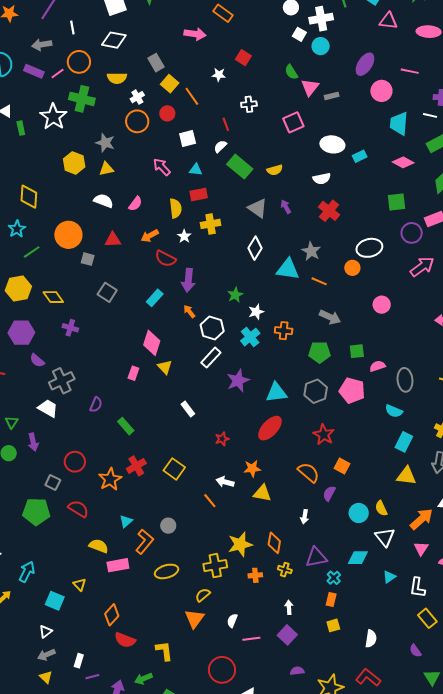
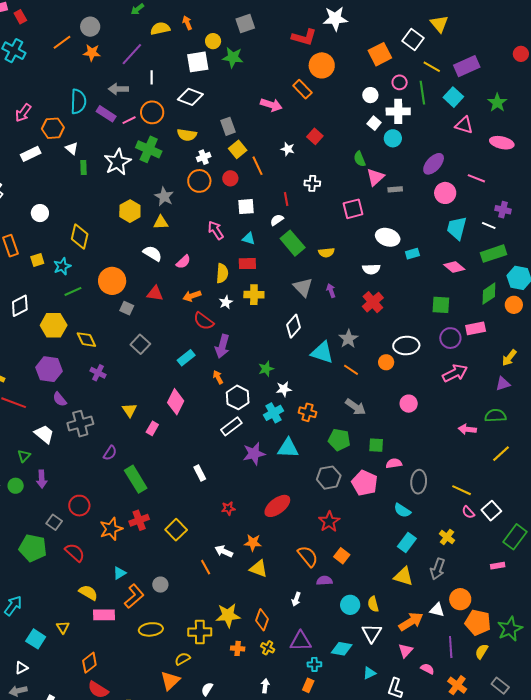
yellow triangle: (165, 367) -> (130, 410), moved
cyan triangle: (276, 393) -> (288, 448), moved
white trapezoid: (48, 408) -> (44, 434), moved
green rectangle: (126, 426) -> (136, 479), size x1.5
purple semicircle: (329, 493) -> (324, 581), turned 49
cyan cross: (334, 578) -> (314, 664), turned 32

